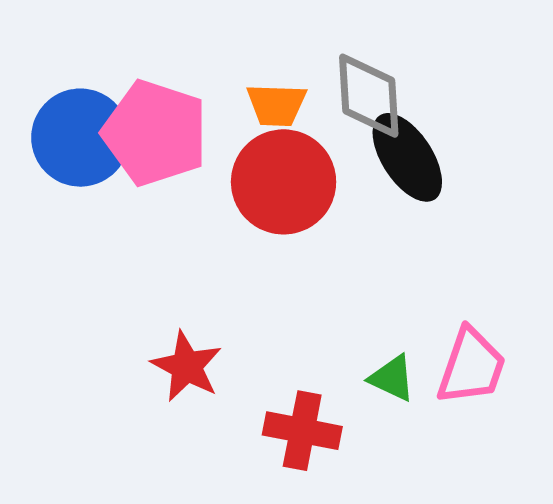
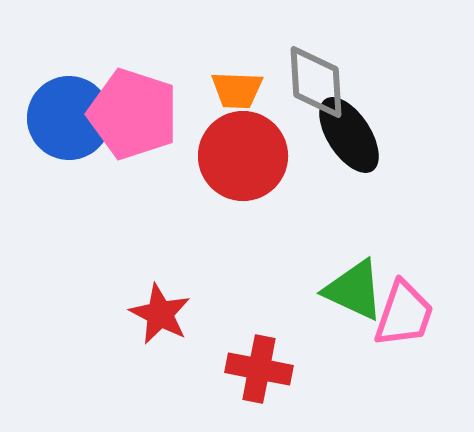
green triangle: (392, 378) -> (354, 290), moved, size x1.5

